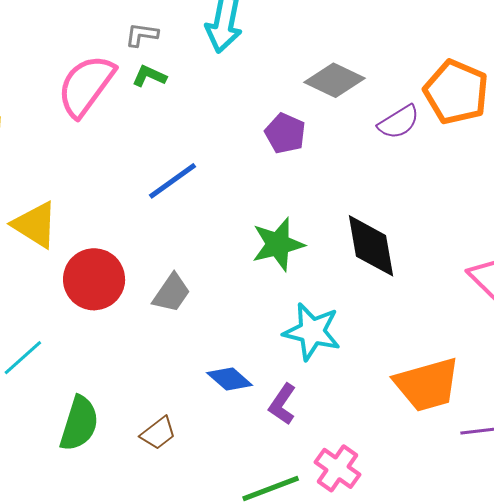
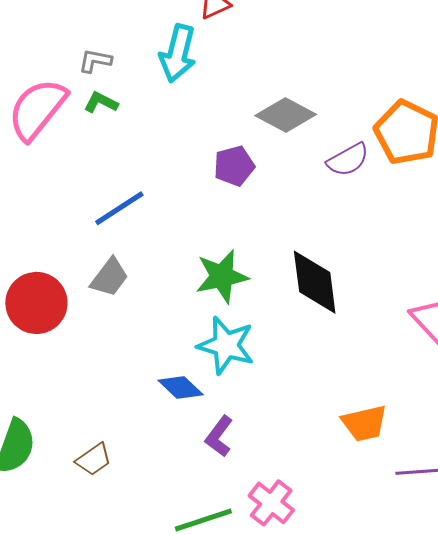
purple pentagon: (285, 133) -> (234, 166), turned 30
gray trapezoid: (172, 293) -> (109, 277), moved
cyan star: (312, 332) -> (226, 345), moved
blue diamond: (230, 379) -> (181, 387), moved
orange trapezoid: (427, 385) -> (364, 423), size x0.7

